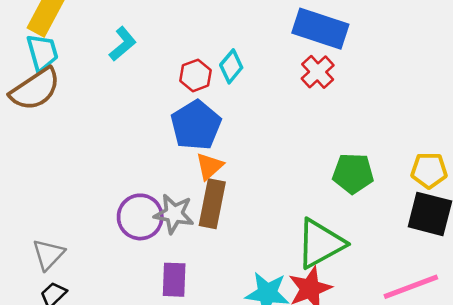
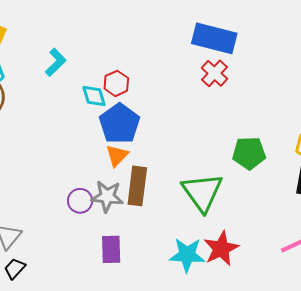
cyan diamond: (231, 66) -> (94, 96), moved, turned -52
orange triangle: (209, 166) -> (117, 155), moved
purple circle: (140, 217) -> (80, 201), size x0.7
green triangle: (320, 244) -> (202, 192), moved, turned -33

